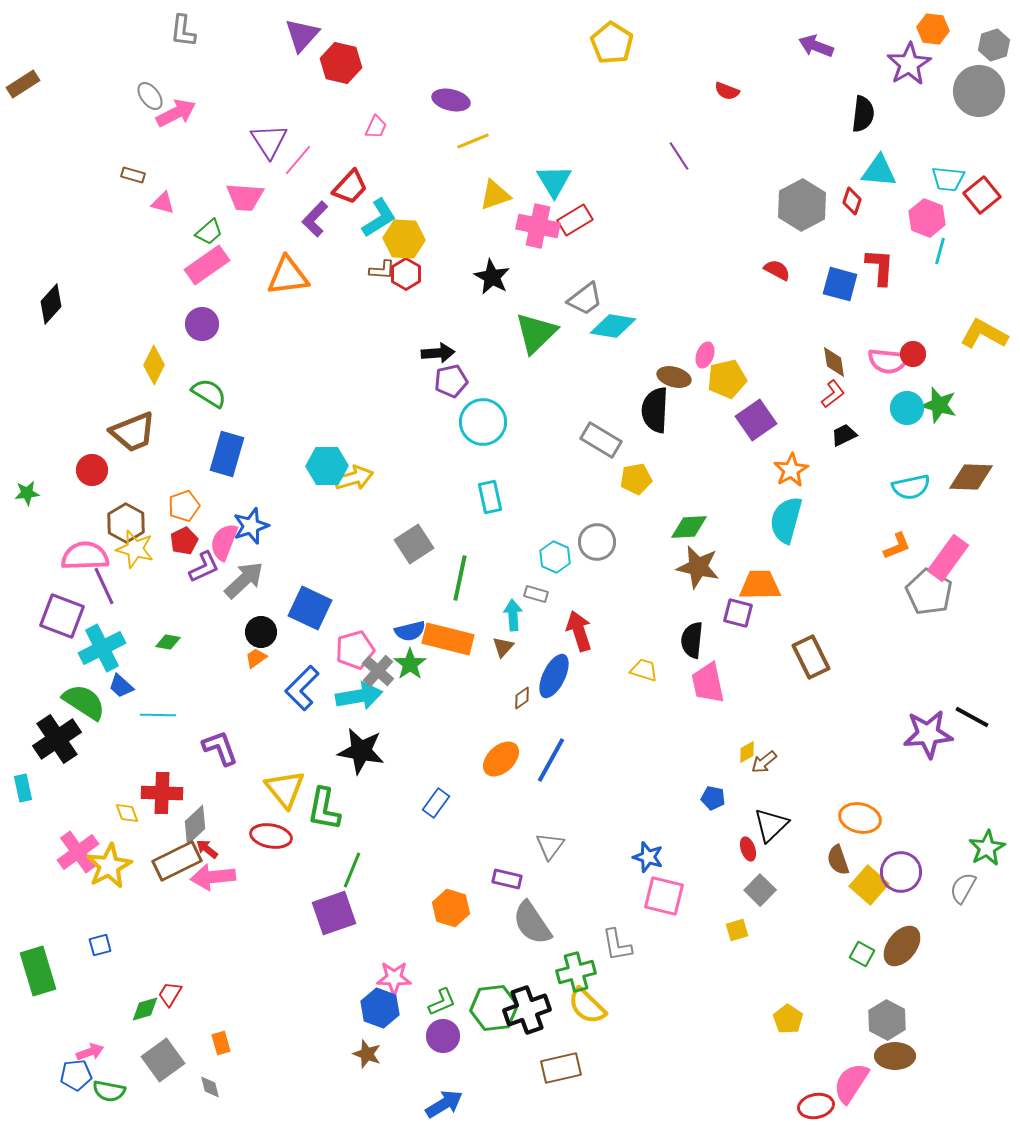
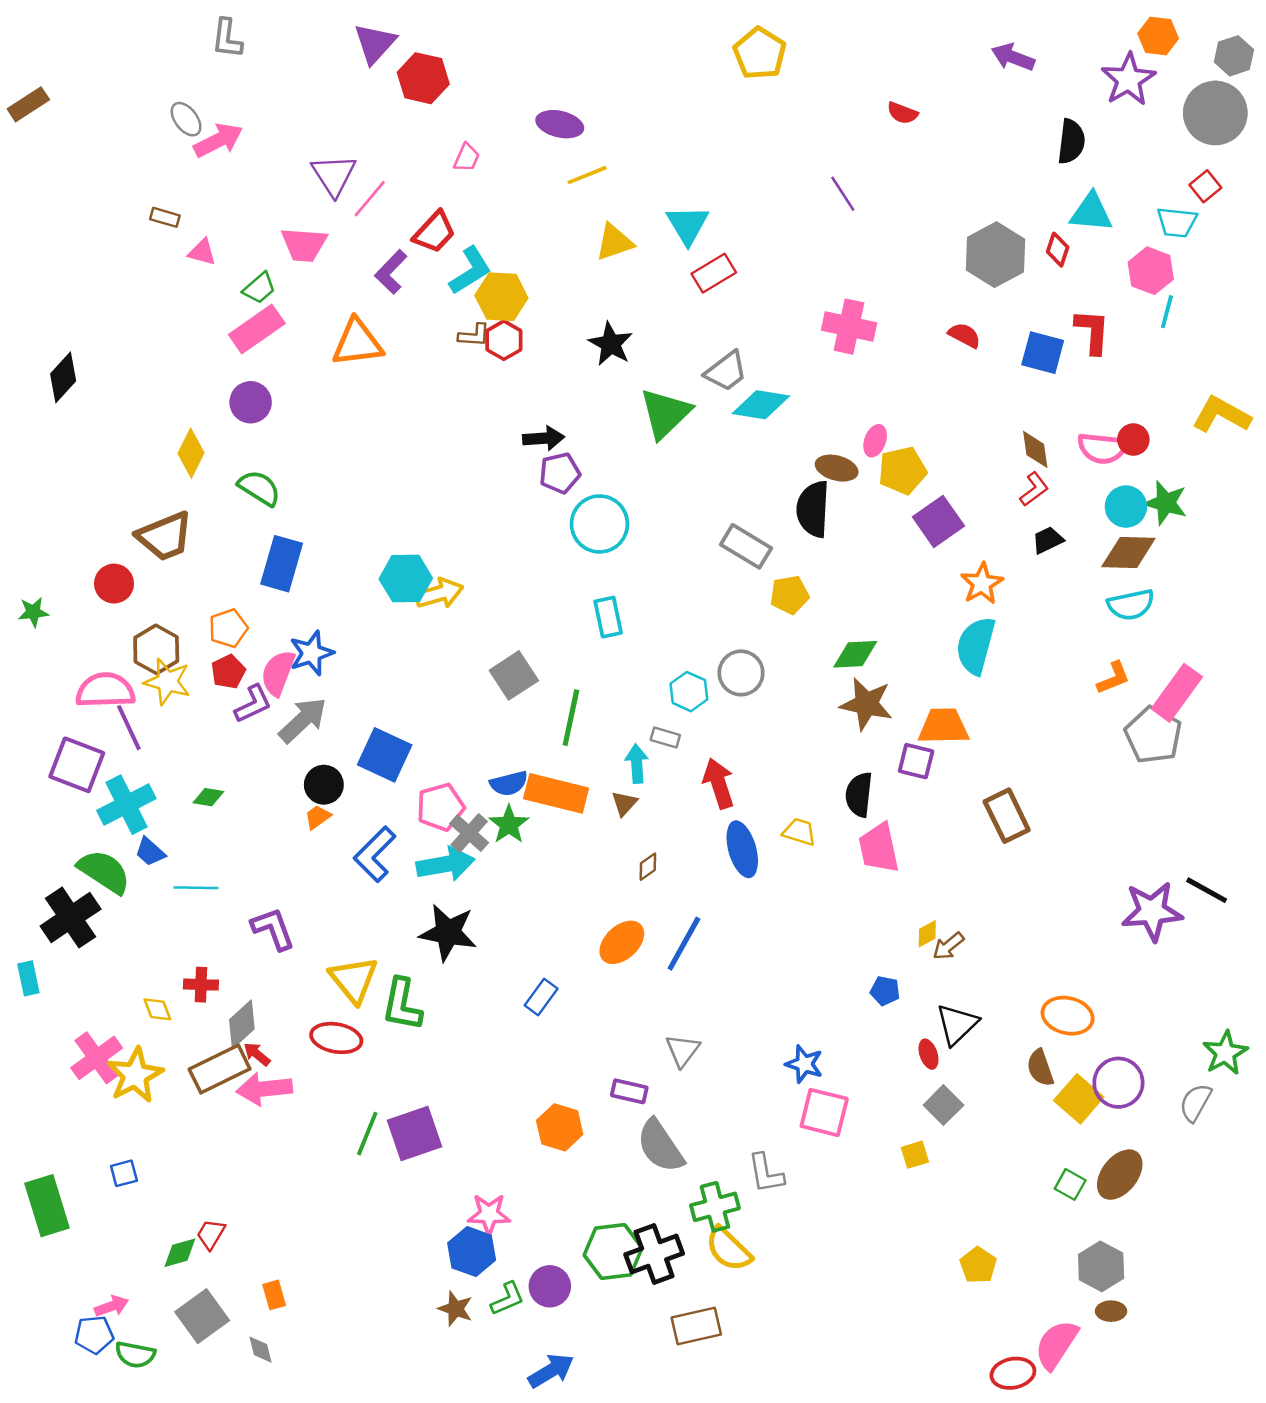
red square: (982, 195) -> (1205, 186), moved, size x0.7
pink cross: (538, 226) -> (849, 327), moved
brown diamond: (971, 477) -> (1128, 553), moved
blue ellipse: (554, 676) -> (742, 849), moved, turned -42
red cross: (162, 793) -> (201, 985), size x0.7
green line: (352, 870) -> (367, 1134), moved
green L-shape: (442, 1002) -> (508, 1299), moved
brown ellipse: (895, 1056) -> (1111, 1311), size x0.6

